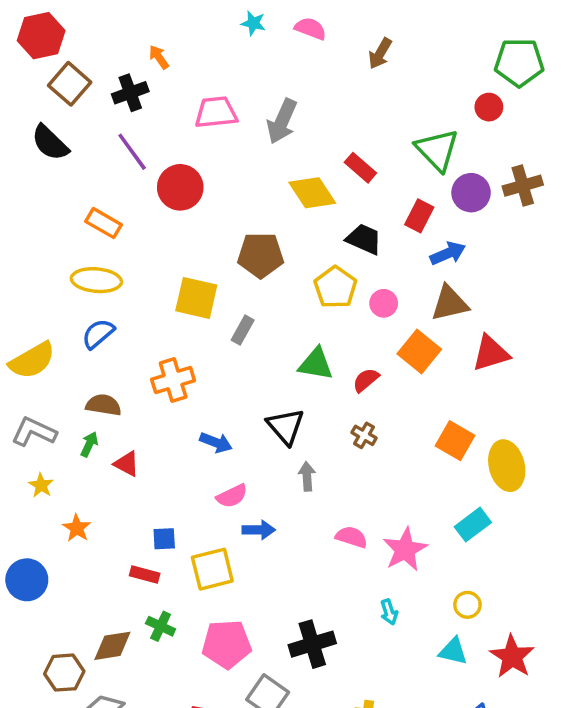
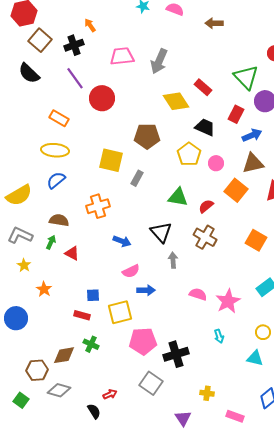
brown arrow: (380, 54) -> (214, 23), turned 60
brown cross: (364, 435) -> (205, 237), size x1.6
pink pentagon: (227, 644) -> (143, 341), moved

